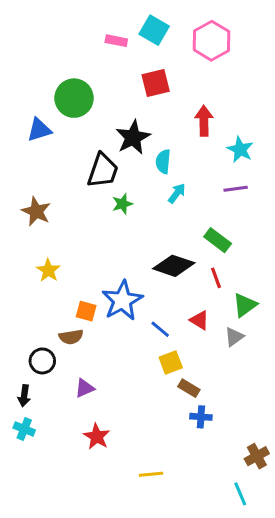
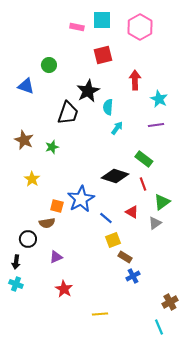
cyan square: (154, 30) -> (102, 20), turned -30
green circle: (74, 98) -> (49, 65), size x0.6
blue triangle: (39, 130) -> (26, 86), turned 36
green star: (122, 204) -> (52, 147), moved
blue cross: (201, 417) -> (133, 276), turned -32

